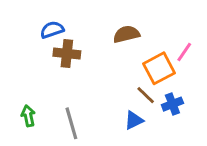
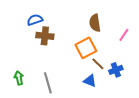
brown semicircle: (126, 34) -> (95, 23), moved, turned -84
orange square: (159, 68) -> (86, 48), moved
blue triangle: (134, 120) -> (90, 81), turned 48

